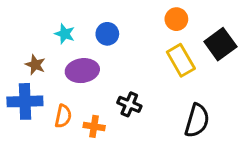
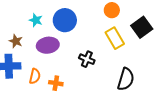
blue circle: (107, 34) -> (65, 20), size x1.5
black cross: (129, 104) -> (87, 59), moved

